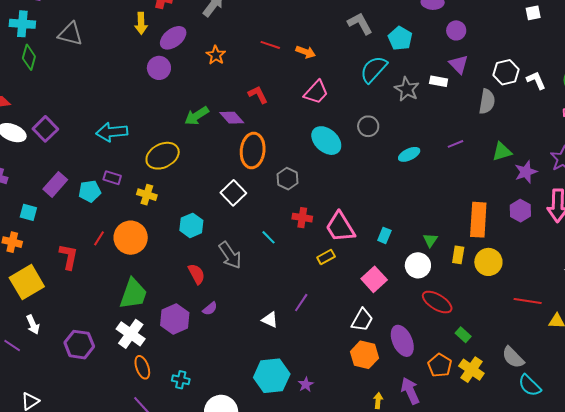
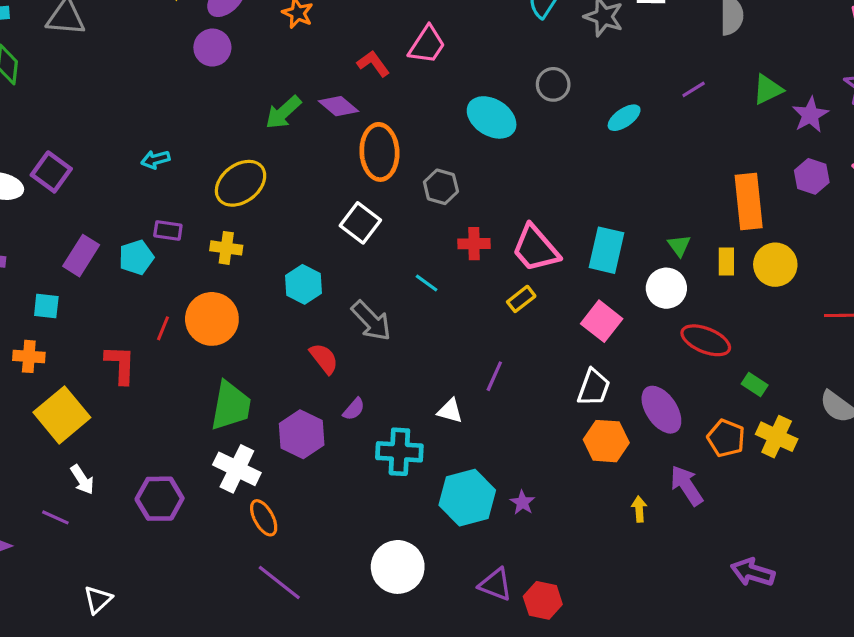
pink trapezoid: (316, 92) -> (427, 45), moved
cyan arrow: (112, 132) -> (155, 159), size x0.6
cyan rectangle: (384, 235) -> (606, 250), size x1.8
cyan cross: (181, 380) -> (399, 452), moved, size x1.6

